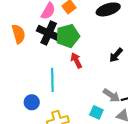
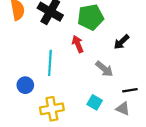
green pentagon: (68, 36) -> (90, 17), moved
gray arrow: (111, 95) -> (104, 69), moved

